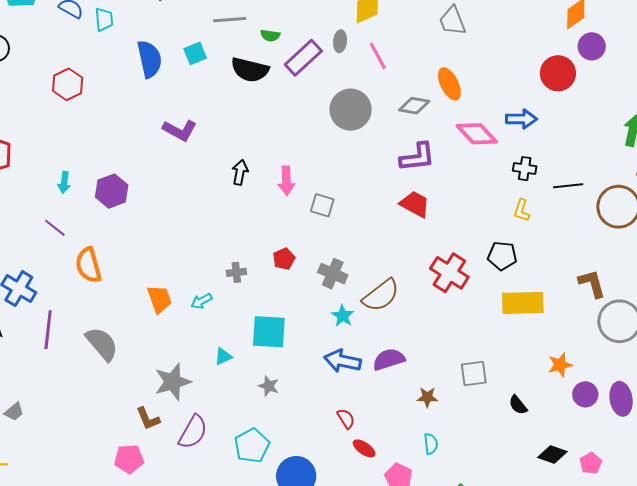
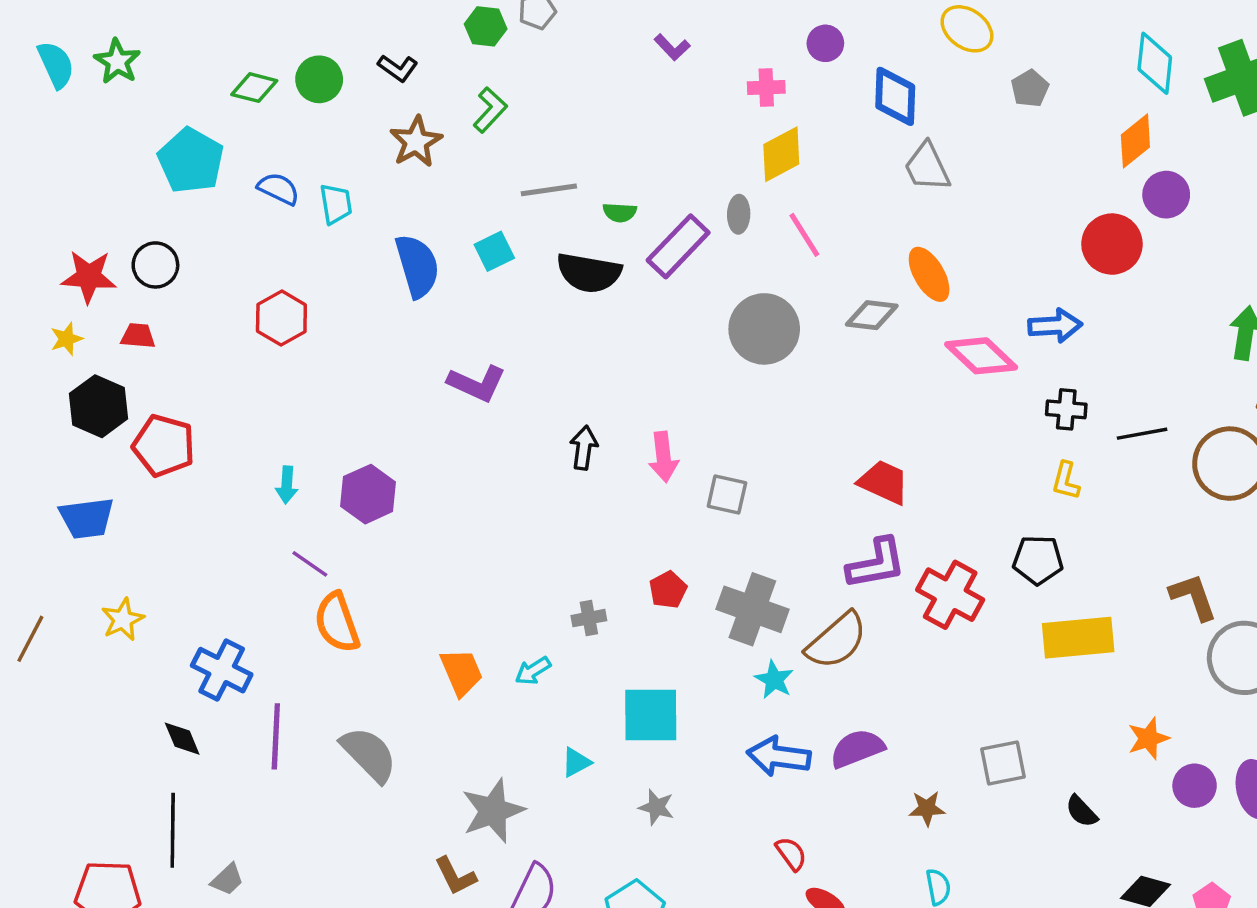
purple L-shape: (417, 157) -> (876, 564), moved
purple line: (55, 228) -> (310, 564), moved
gray cross: (333, 274) -> (752, 609), size x1.4

